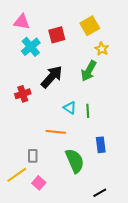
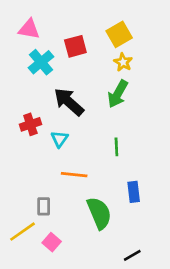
yellow star: (102, 49) -> (123, 62), moved
black arrow: (52, 77) -> (69, 102), turned -90
cyan triangle: (70, 108) -> (60, 139), moved, turned 32

